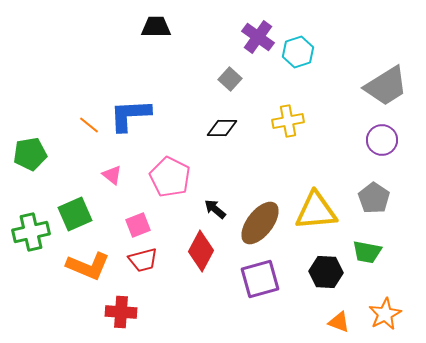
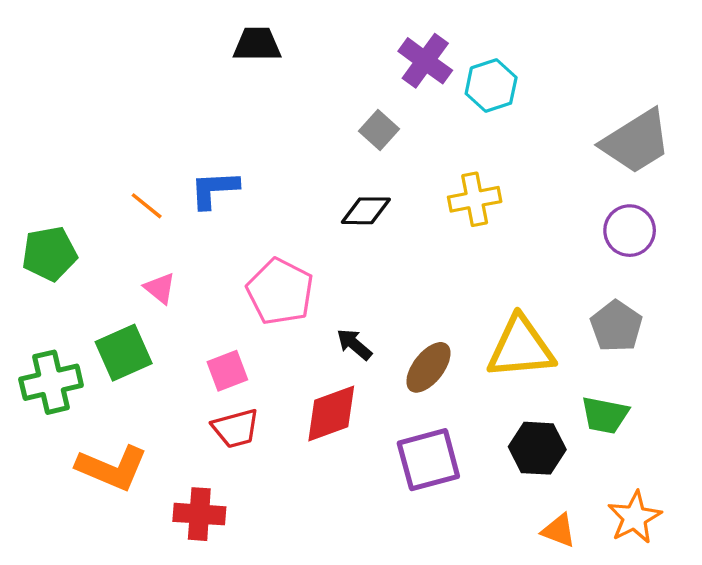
blue L-shape: (130, 115) -> (214, 189), size x0.7
pink triangle: (112, 175) -> (160, 288), moved
brown ellipse: (260, 223) -> (428, 367), size x0.7
red diamond: (201, 251) -> (331, 414), turned 42
orange L-shape: (88, 266) -> (112, 468), moved

